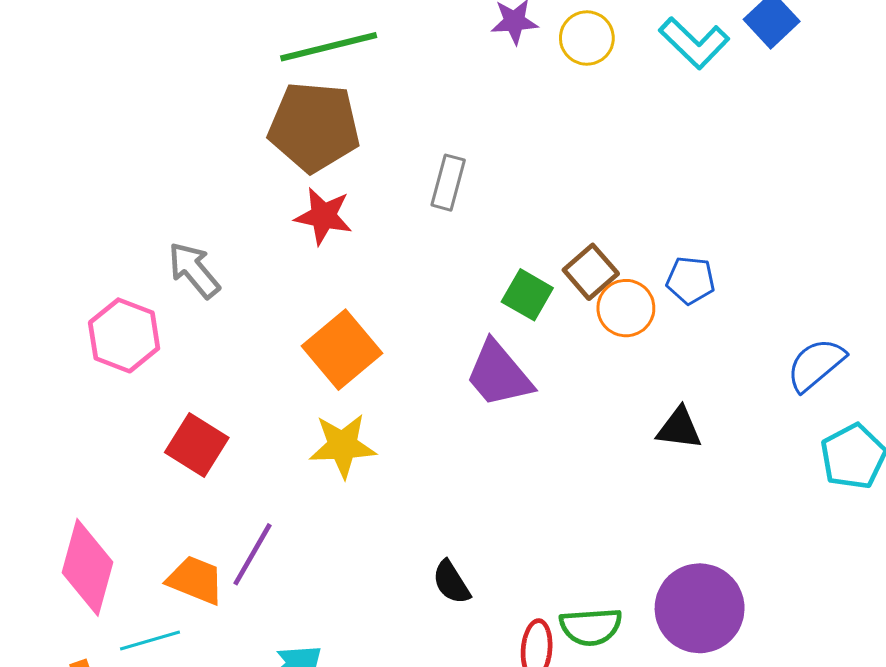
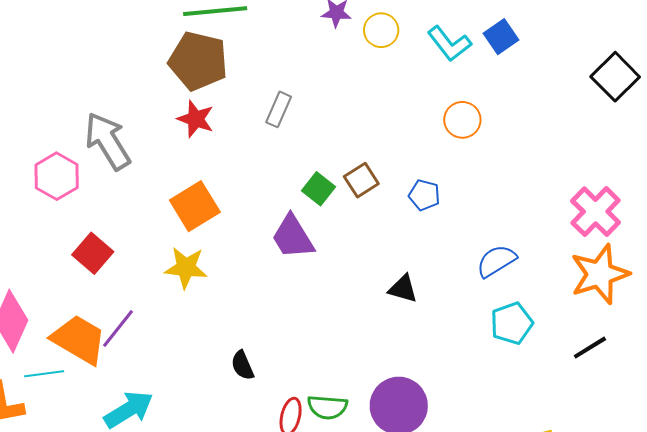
gray arrow: (194, 270) -> (108, 141), size x1.5
orange circle: (626, 308) -> (462, 120), moved
orange trapezoid: (195, 580) -> (79, 339), size x1.5

